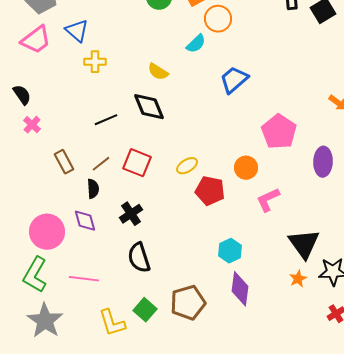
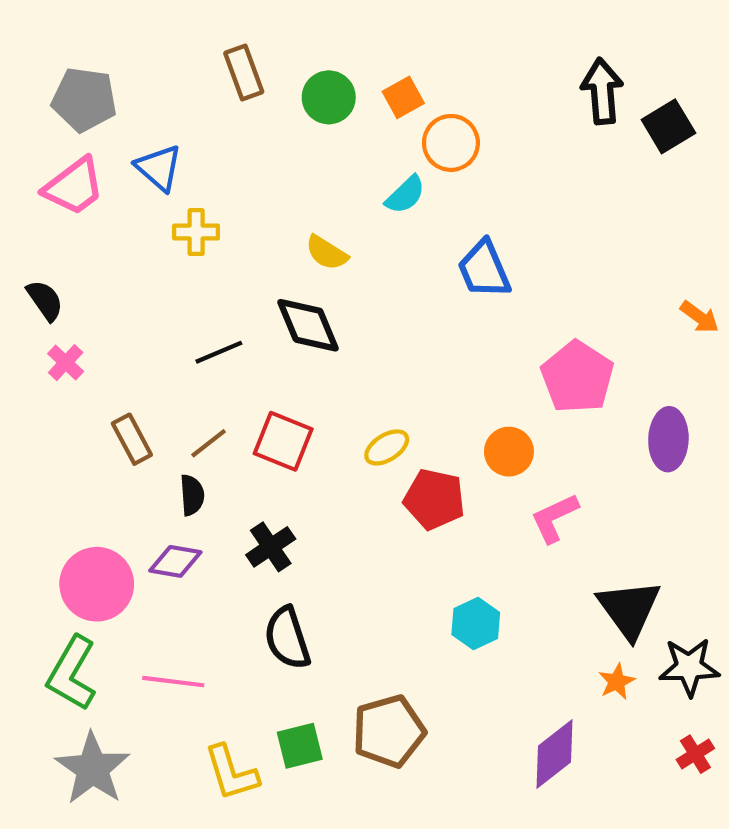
blue trapezoid: (234, 80) -> (484, 269), turned -72
purple diamond: (85, 221) -> (175, 561), turned -65
purple diamond: (240, 289) -> (555, 754), moved, turned 44
green square: (145, 310) -> (300, 746), turned 35

